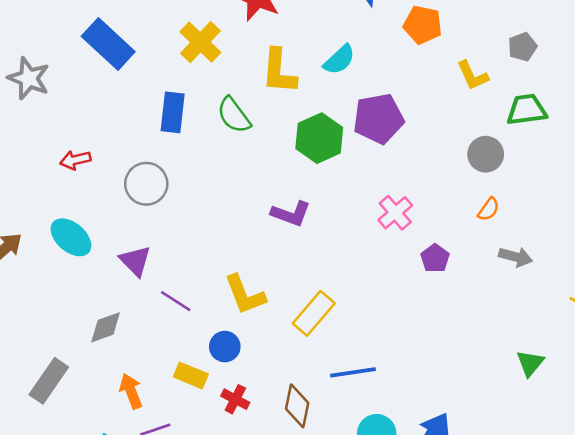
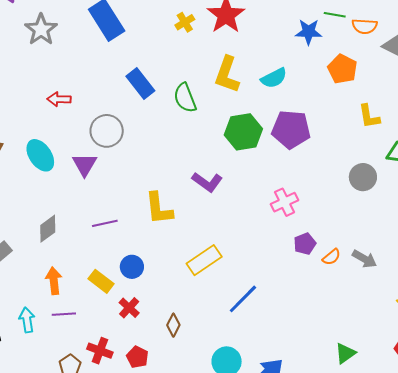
yellow cross: (200, 42) -> (185, 22), moved, size x0.6
blue rectangle: (173, 112) -> (140, 84), turned -60
orange semicircle: (489, 209) -> (331, 257), moved
purple triangle: (135, 261) -> (85, 165), moved
yellow L-shape: (245, 295) -> (159, 209), moved
purple line: (176, 301) -> (105, 223), turned -60
gray diamond: (106, 327) -> (48, 229), turned -32
green triangle: (530, 363) -> (345, 353), moved
blue line: (353, 372) -> (243, 299), moved, turned -52
brown diamond: (297, 406) -> (173, 325), size x0.7

